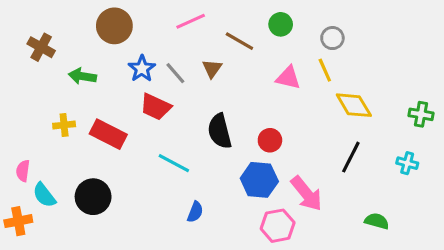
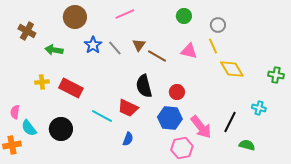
brown line: (239, 41) -> (157, 56), moved
red trapezoid: (156, 107) -> (128, 108), moved
black line: (351, 157) -> (230, 122), moved
cyan line: (174, 163) -> (102, 116), moved
cyan cross: (407, 163) -> (259, 108), moved

